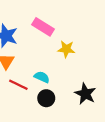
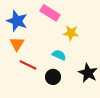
cyan semicircle: (42, 77) -> (59, 55), moved

